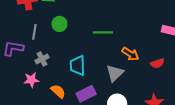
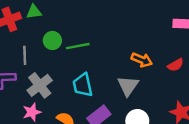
green line: (103, 32) -> (78, 46), moved
gray cross: (42, 59) -> (40, 85), size x1.5

